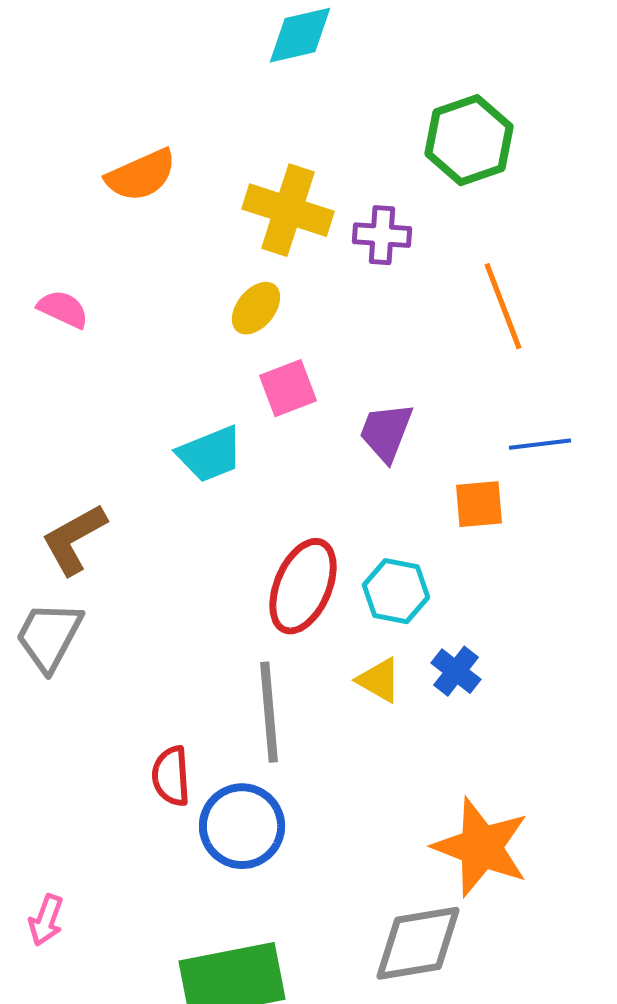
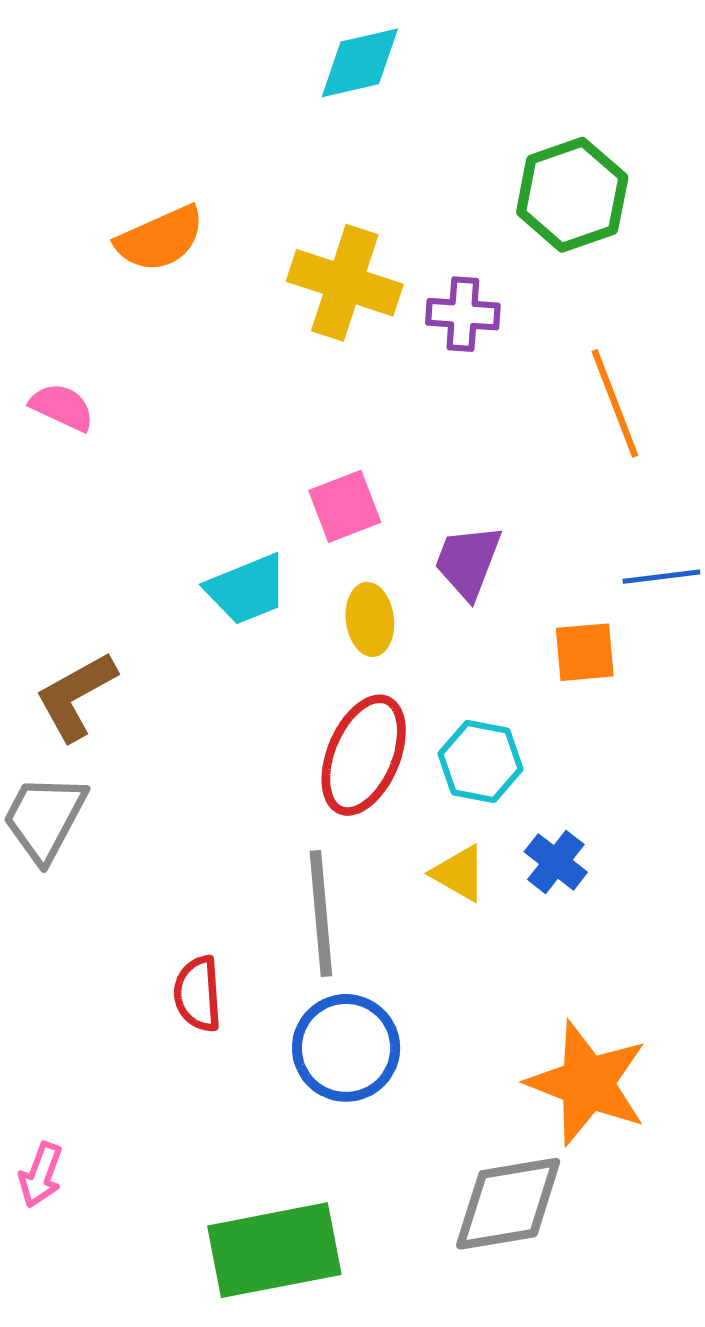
yellow ellipse: (256, 308) -> (370, 619), moved, turned -46
blue circle: (242, 826) -> (346, 1048), moved

